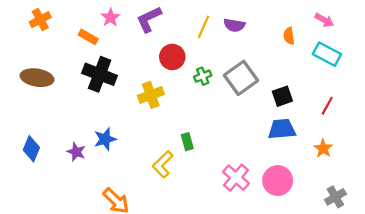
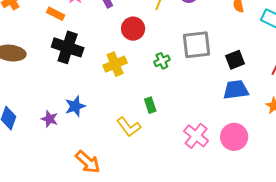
green cross: (203, 76) -> (162, 61), moved
gray square: (241, 78) -> (197, 45), turned 32
yellow L-shape: (163, 164) -> (129, 127), turned -80

